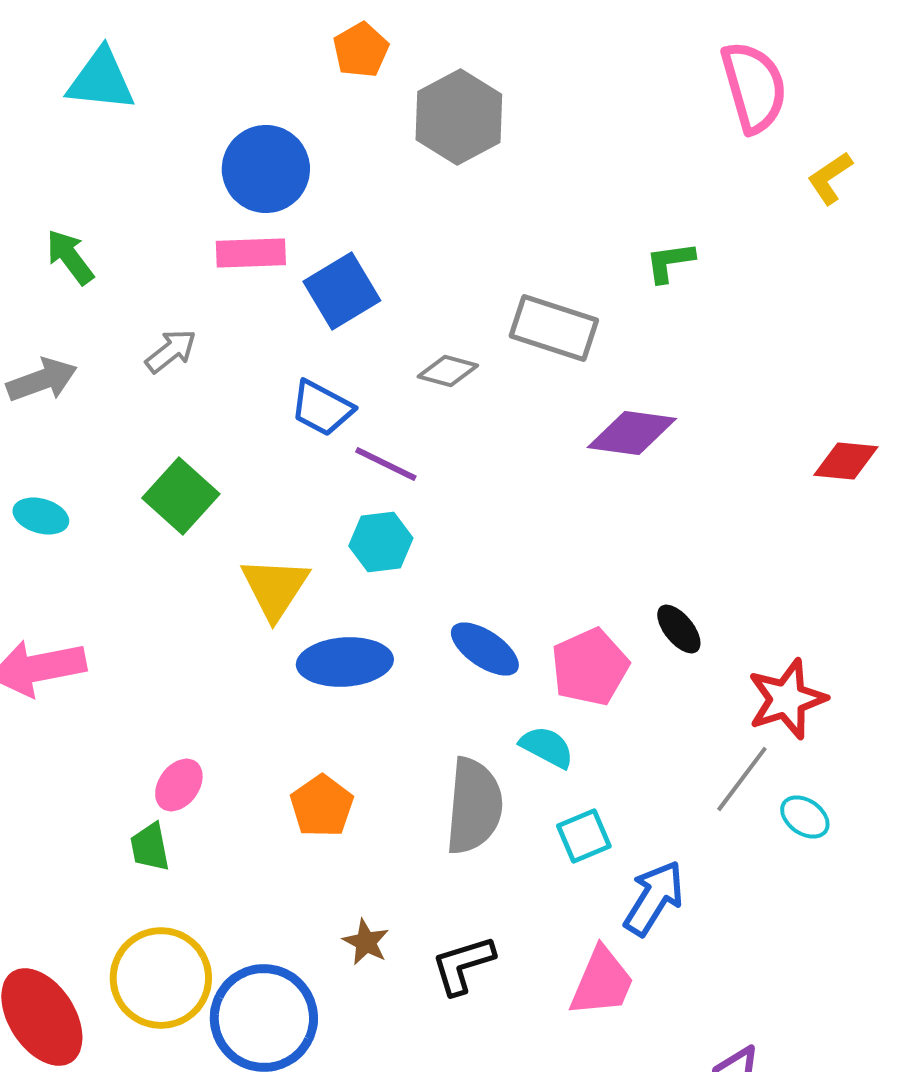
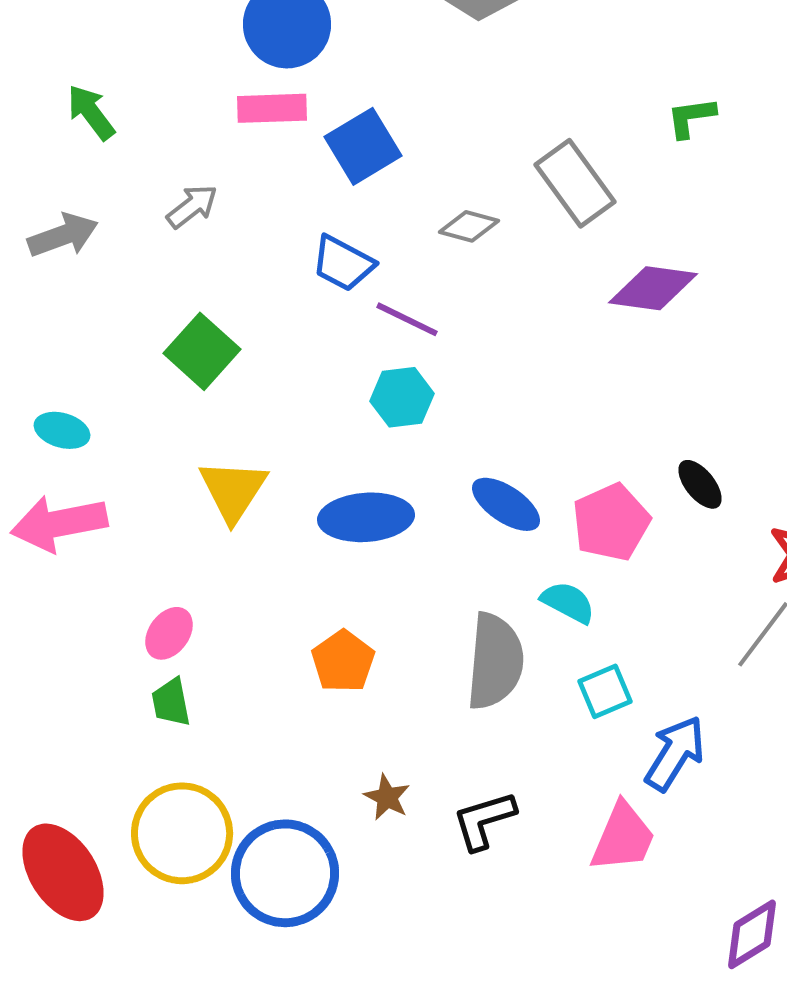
gray rectangle: (554, 328) -> (575, 183), turned 36
cyan ellipse: (41, 516) -> (62, 430), moved
yellow triangle: (275, 588) -> (233, 490), moved
pink ellipse: (179, 785) -> (169, 633), moved

